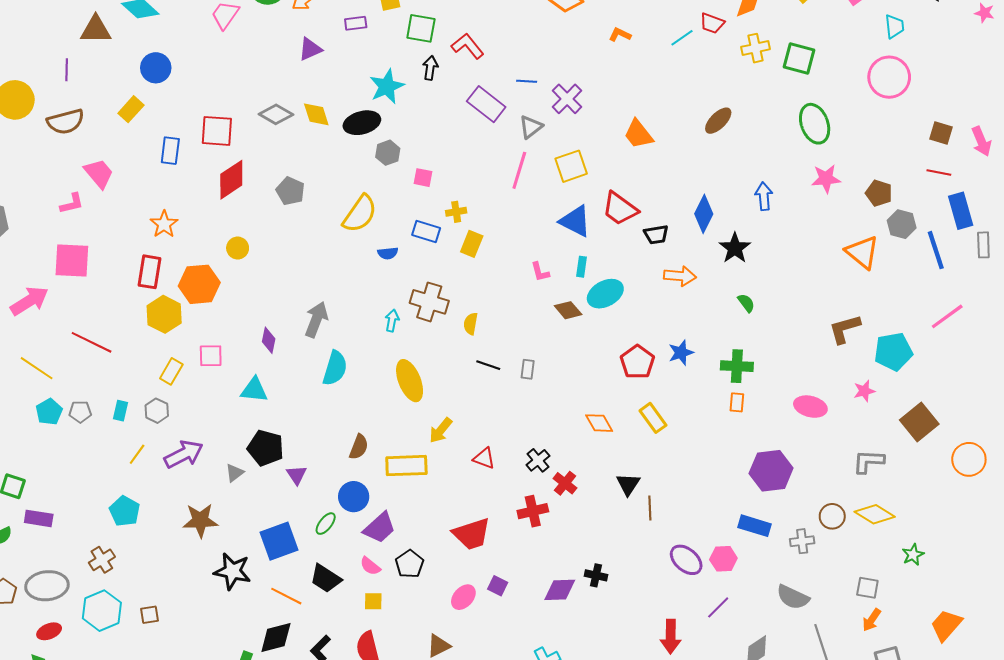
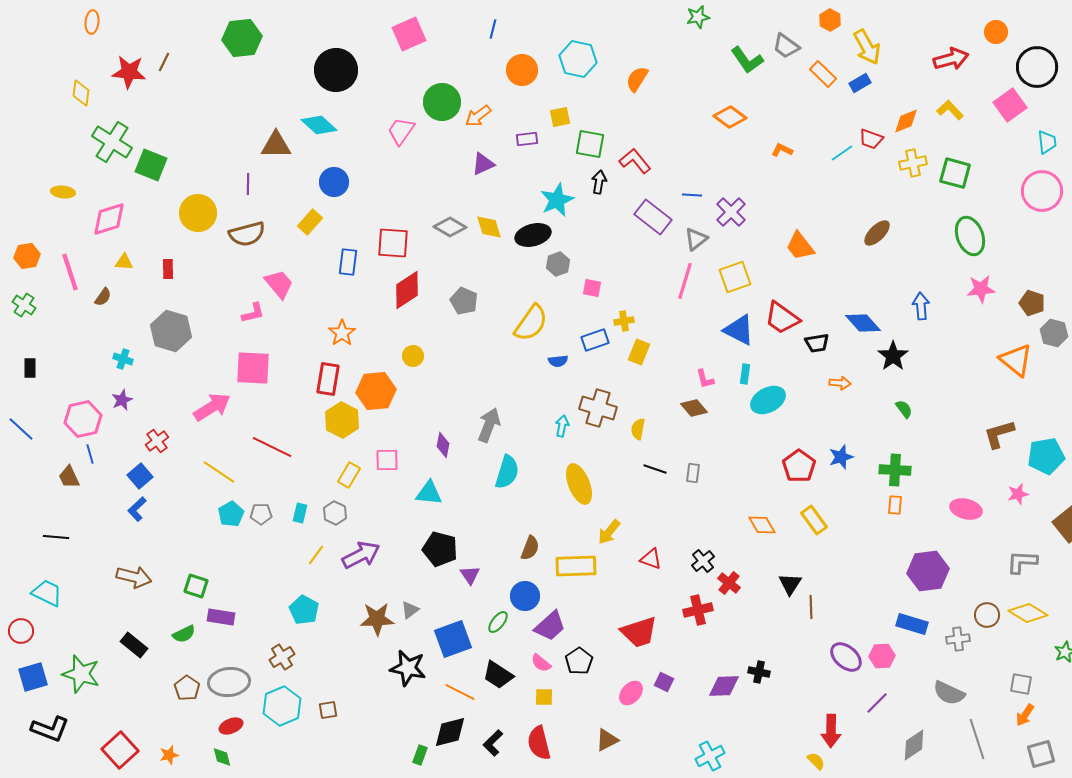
blue diamond: (704, 214) -> (863, 323), turned -69
blue rectangle: (426, 231) -> (595, 340), turned -36
orange arrow: (680, 276) -> (840, 383), size x0.7
brown diamond: (568, 310) -> (694, 408), moved
gray triangle: (234, 473) -> (410, 610), moved

